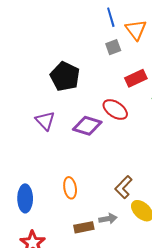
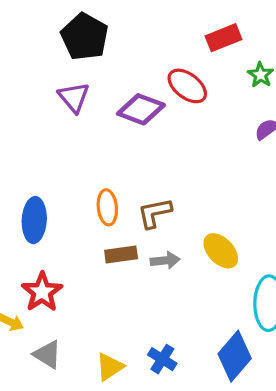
black pentagon: (65, 76) -> (85, 37), moved
brown L-shape: (124, 187) -> (155, 213), moved, turned 30
brown rectangle: (84, 227) -> (121, 255), moved

